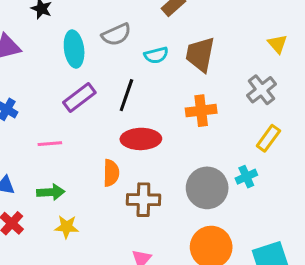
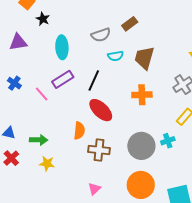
gray semicircle: (116, 35) -> (101, 35), moved
red ellipse: (141, 139) -> (101, 110), turned 40
pink line: (50, 144) -> (42, 94), moved, turned 49

